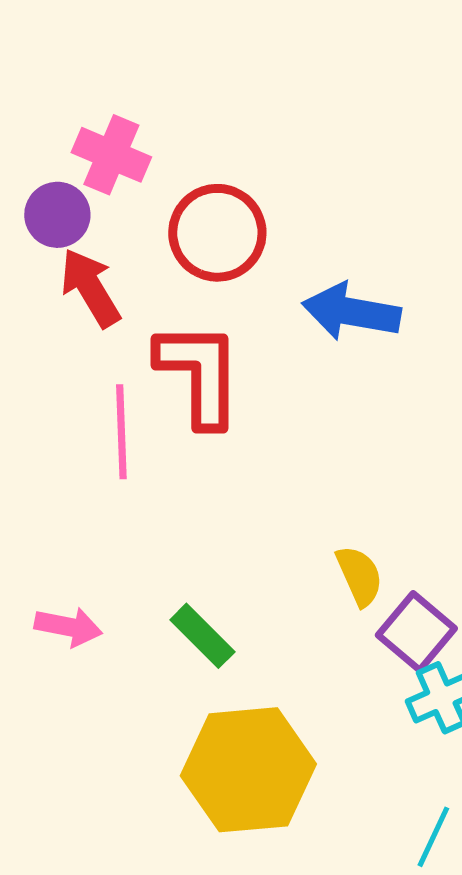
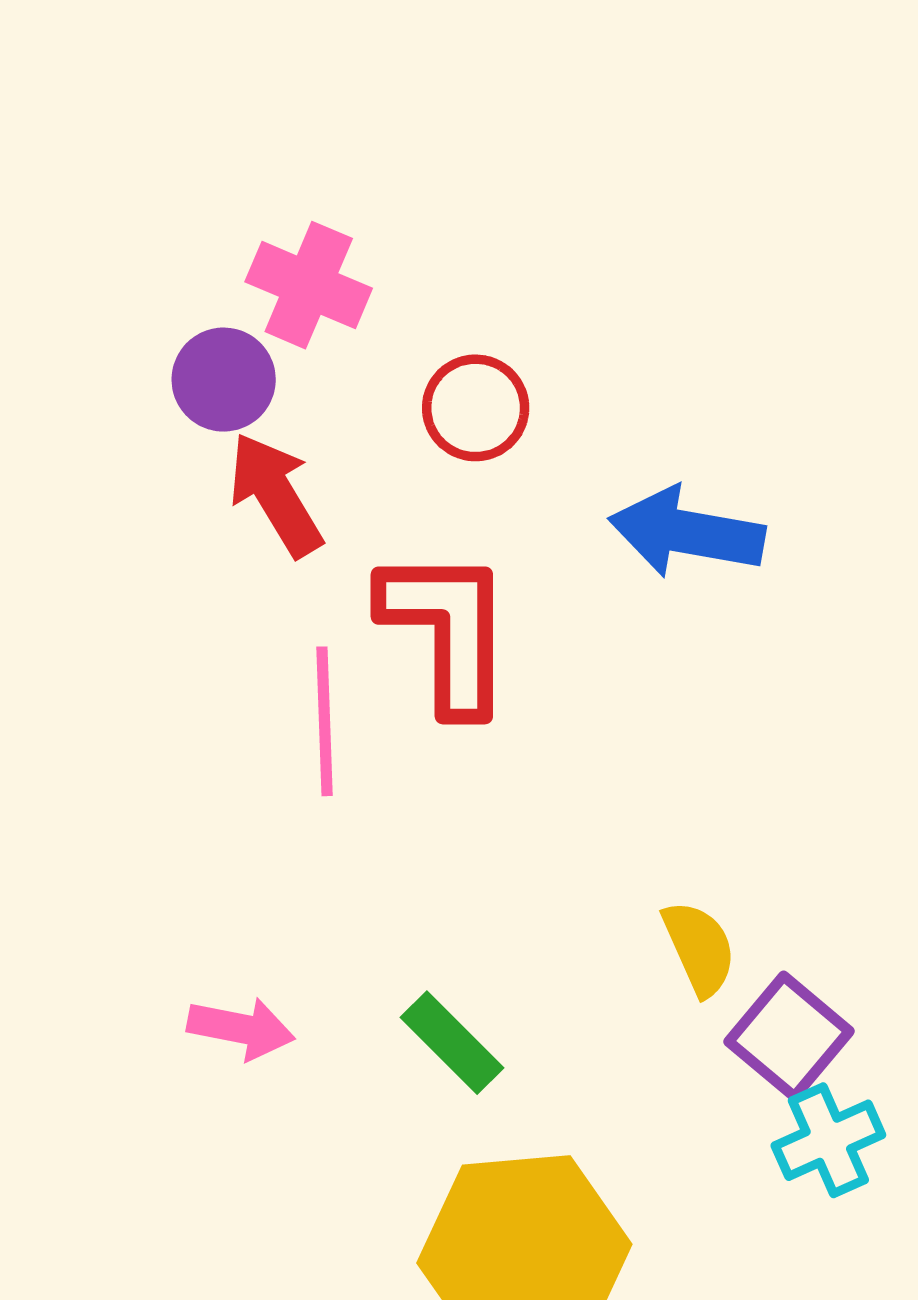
red circle: (217, 233) -> (476, 408), size x0.7

